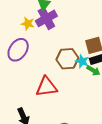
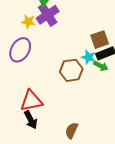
brown hexagon: (67, 59) -> (71, 70), moved
red triangle: (46, 87) -> (31, 101), moved

